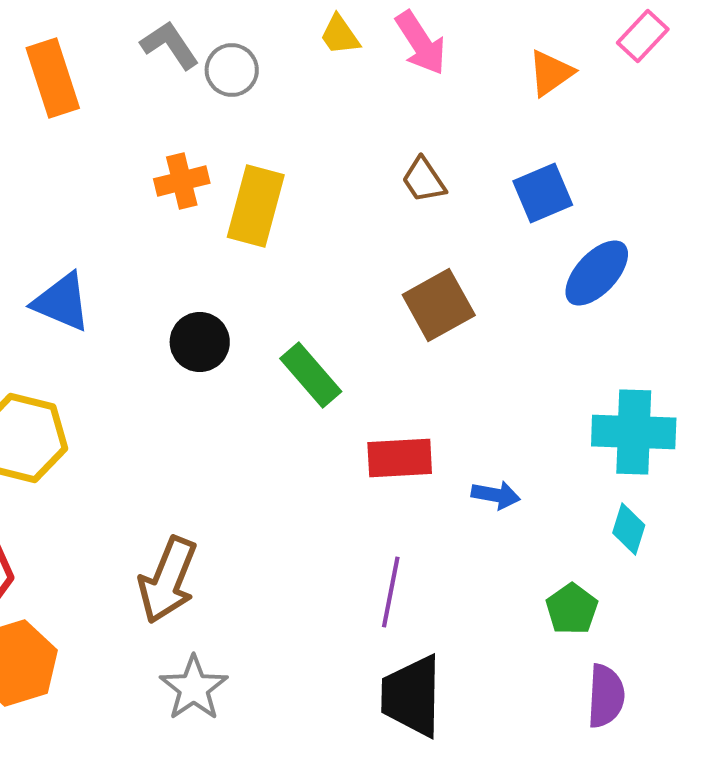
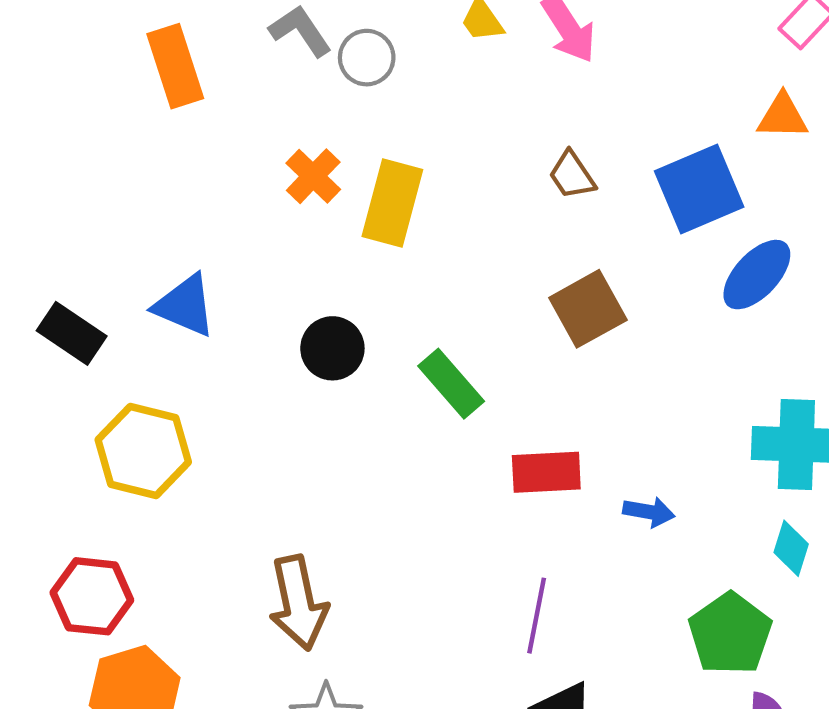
orange triangle: (551, 73) -> (783, 116), moved, turned 36
orange cross: (182, 181) -> (313, 176), turned -32
blue square: (543, 193) -> (699, 189), size x1.4
brown arrow: (168, 580) -> (298, 603), turned -34
green pentagon: (572, 609) -> (730, 634), size x1.5

